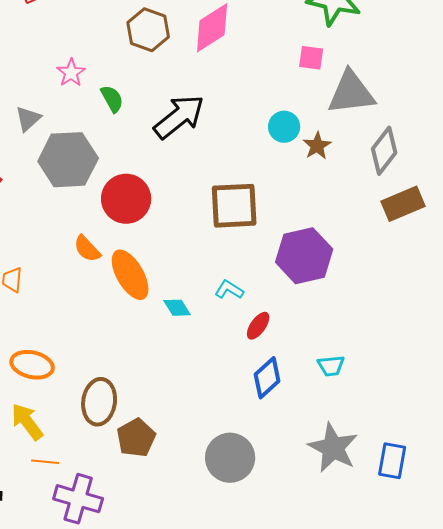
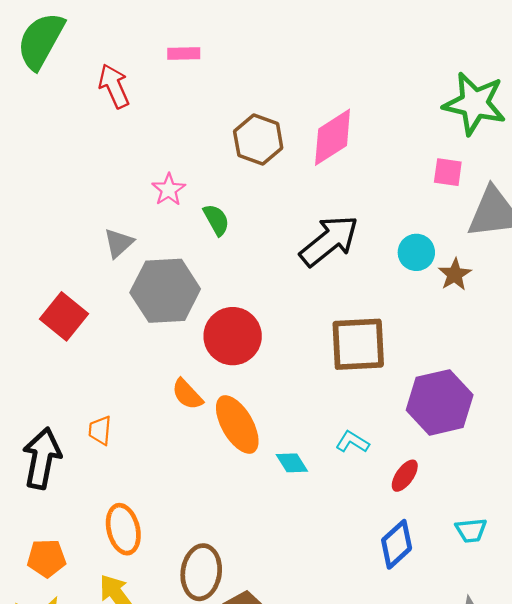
black arrow: (179, 117) -> (329, 241), moved
red ellipse: (258, 326) -> (405, 476), moved
orange ellipse: (32, 365) -> (123, 529), turned 63

